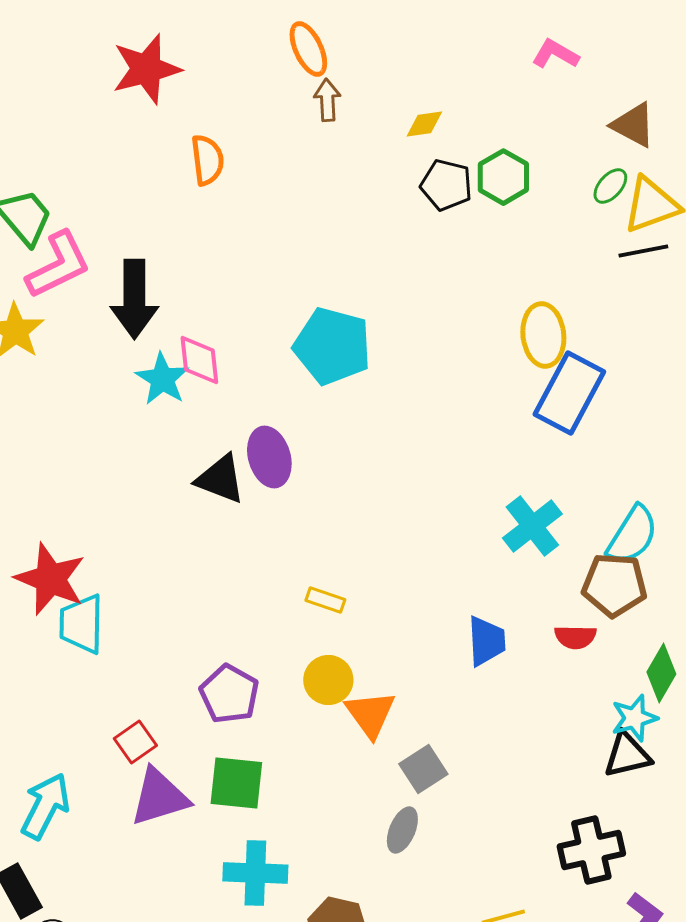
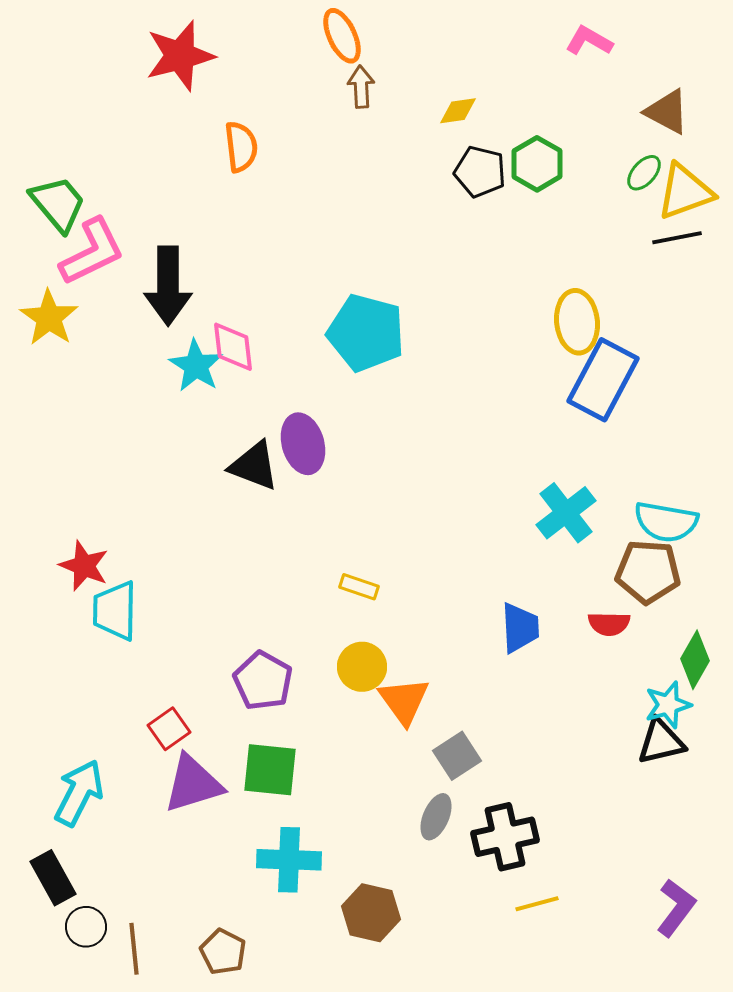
cyan semicircle: (632, 535) -> (666, 522), turned 68
red star: (50, 579) -> (84, 566), size x0.7
black cross: (591, 850) -> (505, 837), moved

